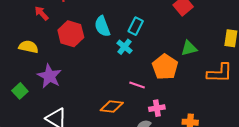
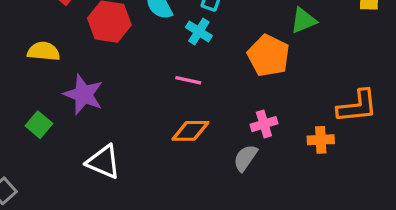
orange L-shape: (220, 73) -> (357, 106), moved
pink line: (137, 85) -> (188, 80), moved

